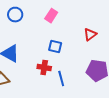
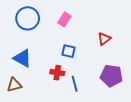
blue circle: (15, 15) -> (28, 18), size x1.5

